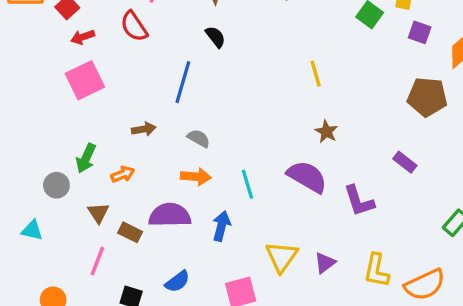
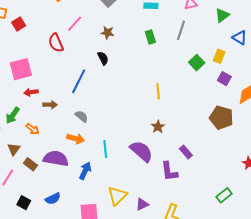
red arrow: (83, 37) -> (31, 92), moved
purple rectangle: (405, 162) -> (186, 152), moved
orange arrow: (123, 174) -> (33, 129), turned 48

